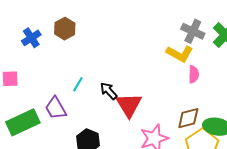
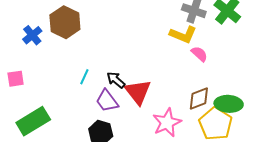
brown hexagon: (65, 29) -> (65, 22), size x1.4
pink semicircle: (194, 74) -> (199, 54), turned -42
purple trapezoid: (56, 108) -> (107, 101), moved

